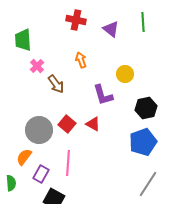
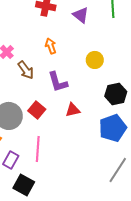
purple L-shape: (103, 95) -> (58, 82), moved
red triangle: (93, 124) -> (73, 110), moved, turned -42

